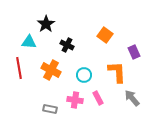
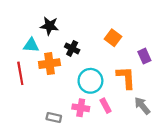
black star: (46, 24) -> (49, 26), turned -30
orange cross: (51, 70) -> (49, 64), moved, turned -36
cyan circle: (84, 75) -> (90, 81), size x1.5

